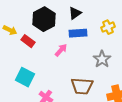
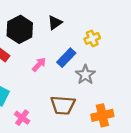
blue rectangle: (78, 33) -> (66, 58), moved, turned -42

